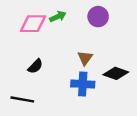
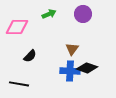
pink diamond: (33, 24) -> (17, 27), moved
black diamond: (116, 73) -> (87, 68), moved

